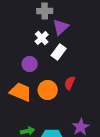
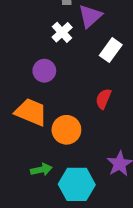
white rectangle: (59, 52) -> (111, 50), moved
orange circle: (48, 90) -> (66, 130), moved

